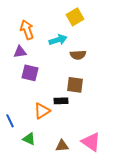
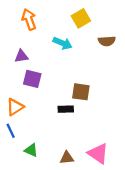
orange arrow: (27, 30) -> (29, 19), moved
cyan arrow: (58, 40) -> (62, 43), turned 42
brown semicircle: (78, 55) -> (107, 41), moved
orange triangle: (42, 111) -> (15, 107), moved

